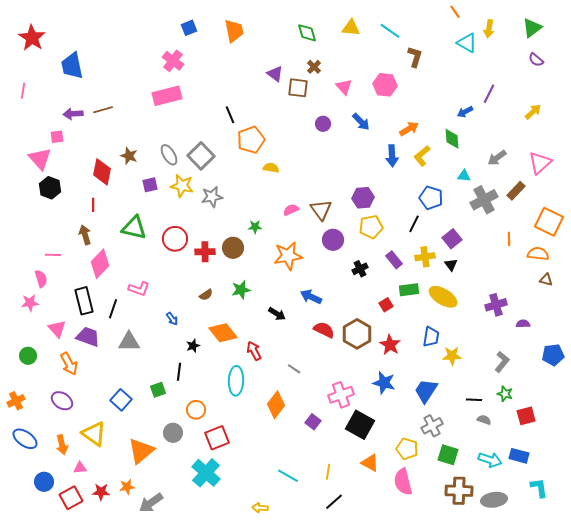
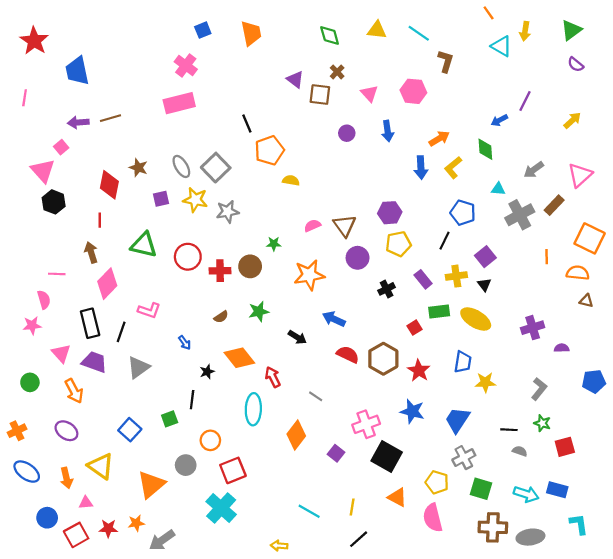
blue arrow: (361, 122) -> (388, 131), turned 36
pink square: (57, 137) -> (61, 147), turned -32
gray triangle: (129, 342) -> (138, 367), turned -35

